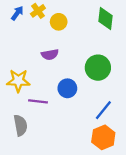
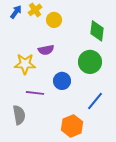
green diamond: (106, 19) -> (97, 31), moved
yellow star: (18, 81) -> (25, 64), moved
orange hexagon: (103, 137) -> (72, 126), moved

